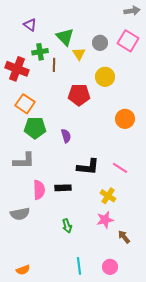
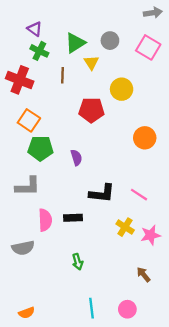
green triangle: (65, 37) -> (75, 43), turned 42
gray circle: (100, 43) -> (110, 41), moved
green cross: (40, 52) -> (39, 51), moved, turned 35
pink star: (105, 220) -> (151, 235), moved

